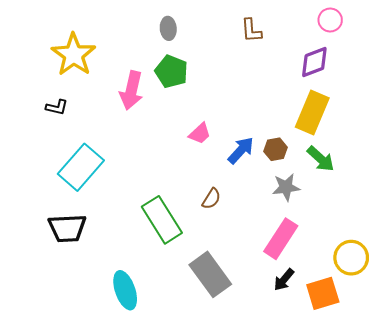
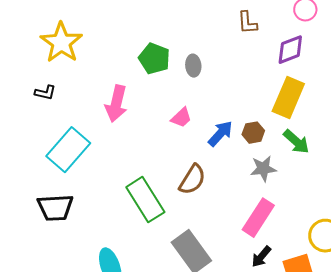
gray ellipse: (168, 28) -> (193, 66), moved
brown L-shape: (251, 30) -> (247, 23), moved
pink arrow: (131, 90) -> (116, 104), moved
brown semicircle: (211, 199) -> (192, 180), size x1.5

